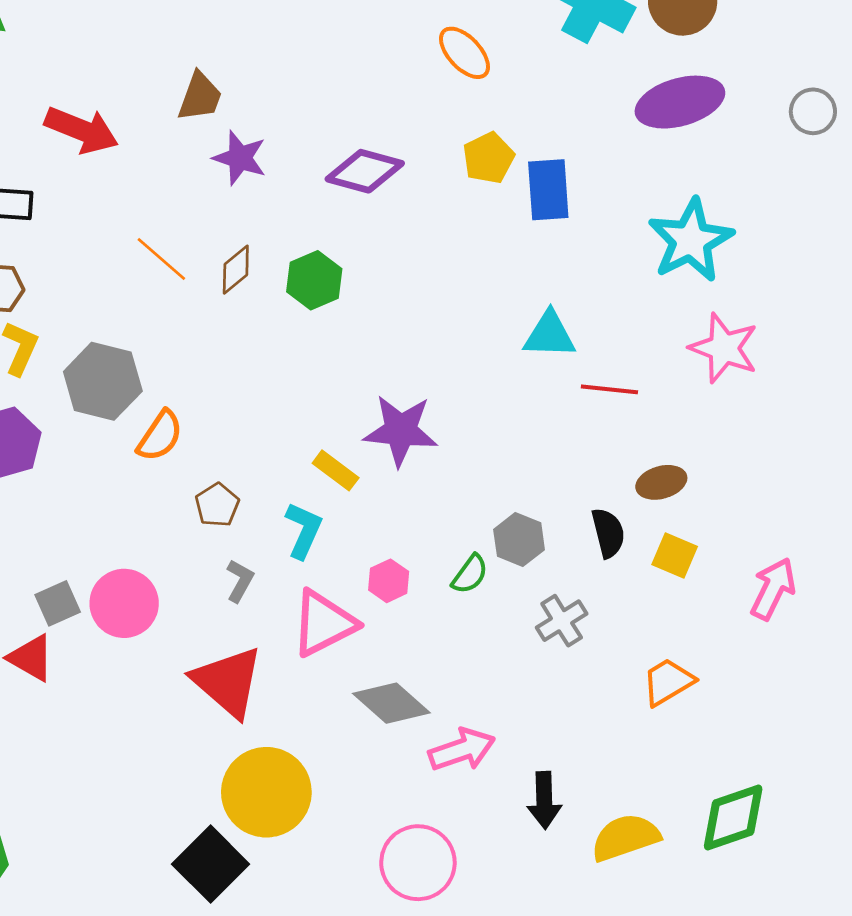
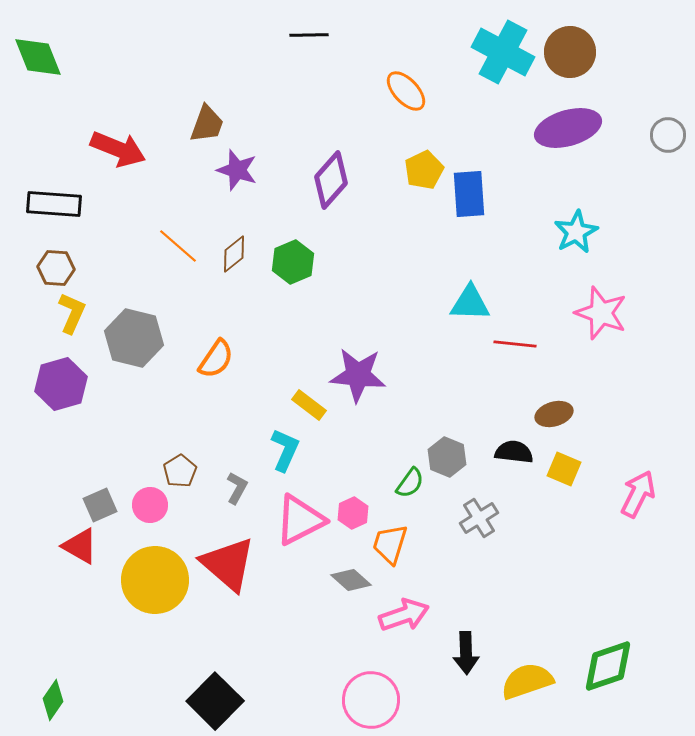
purple diamond: (365, 171) -> (331, 180), turned -64
cyan star: (691, 240) -> (576, 232), size x0.7
orange semicircle: (160, 436) -> (216, 359), moved
brown pentagon: (217, 505) -> (180, 471), moved
black semicircle: (608, 533) -> (514, 452), turned -69
pink hexagon: (389, 581) -> (353, 513), moved
pink circle: (124, 603) -> (150, 505), size x0.7
orange trapezoid: (668, 682) -> (390, 544), moved, turned -42
gray diamond: (391, 703) -> (351, 580), size x0.7
yellow circle: (266, 792) -> (155, 580), moved

